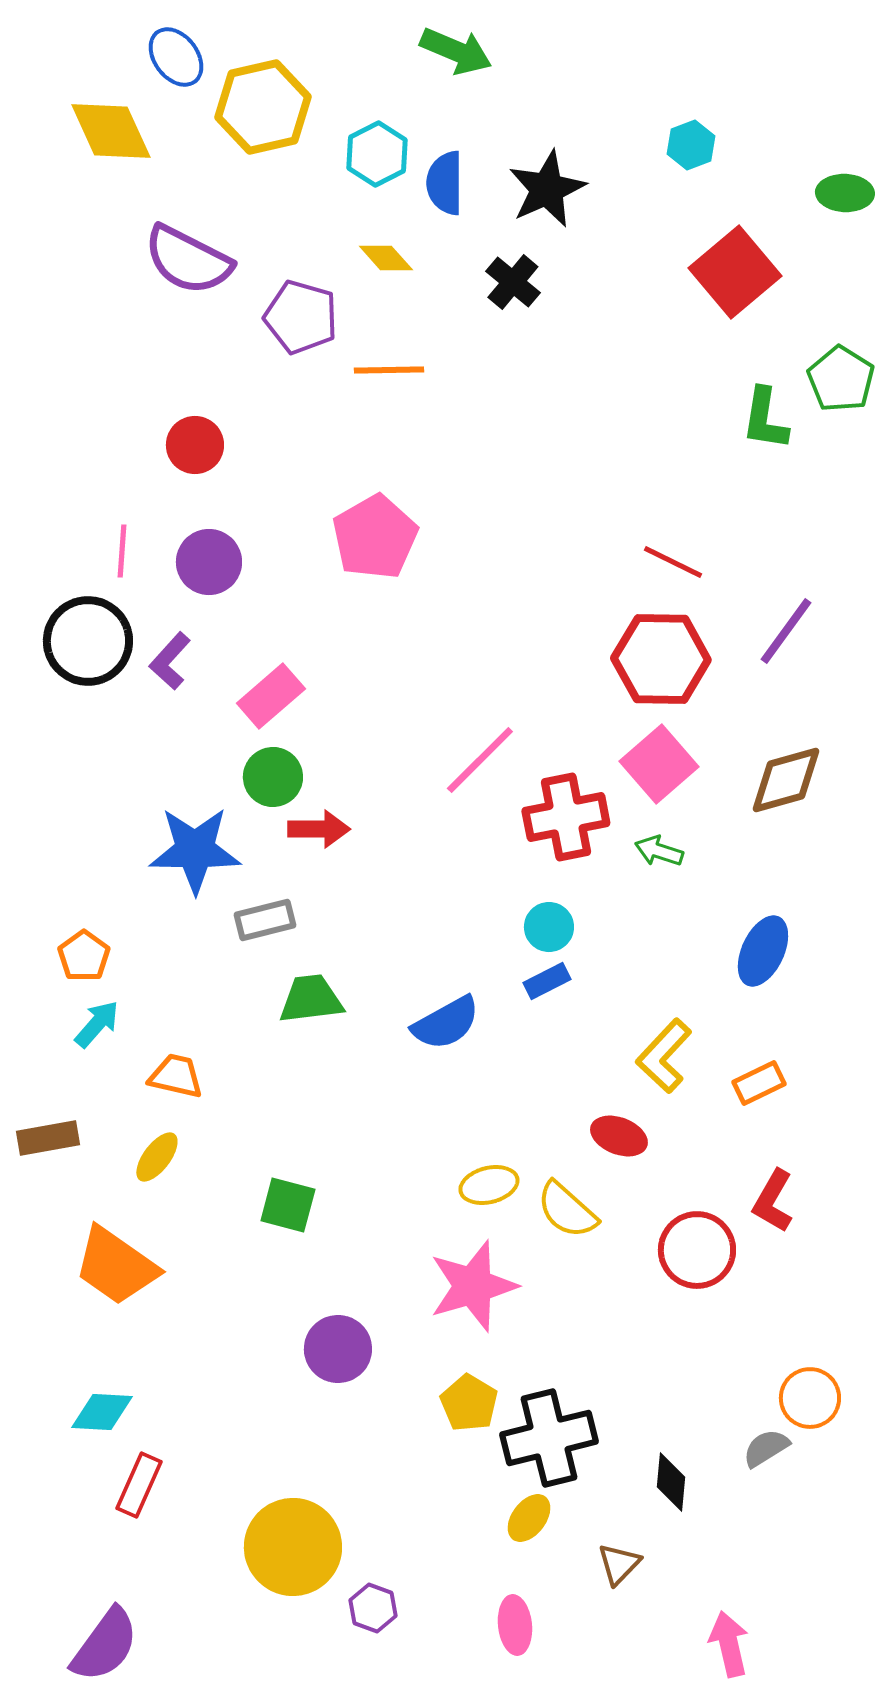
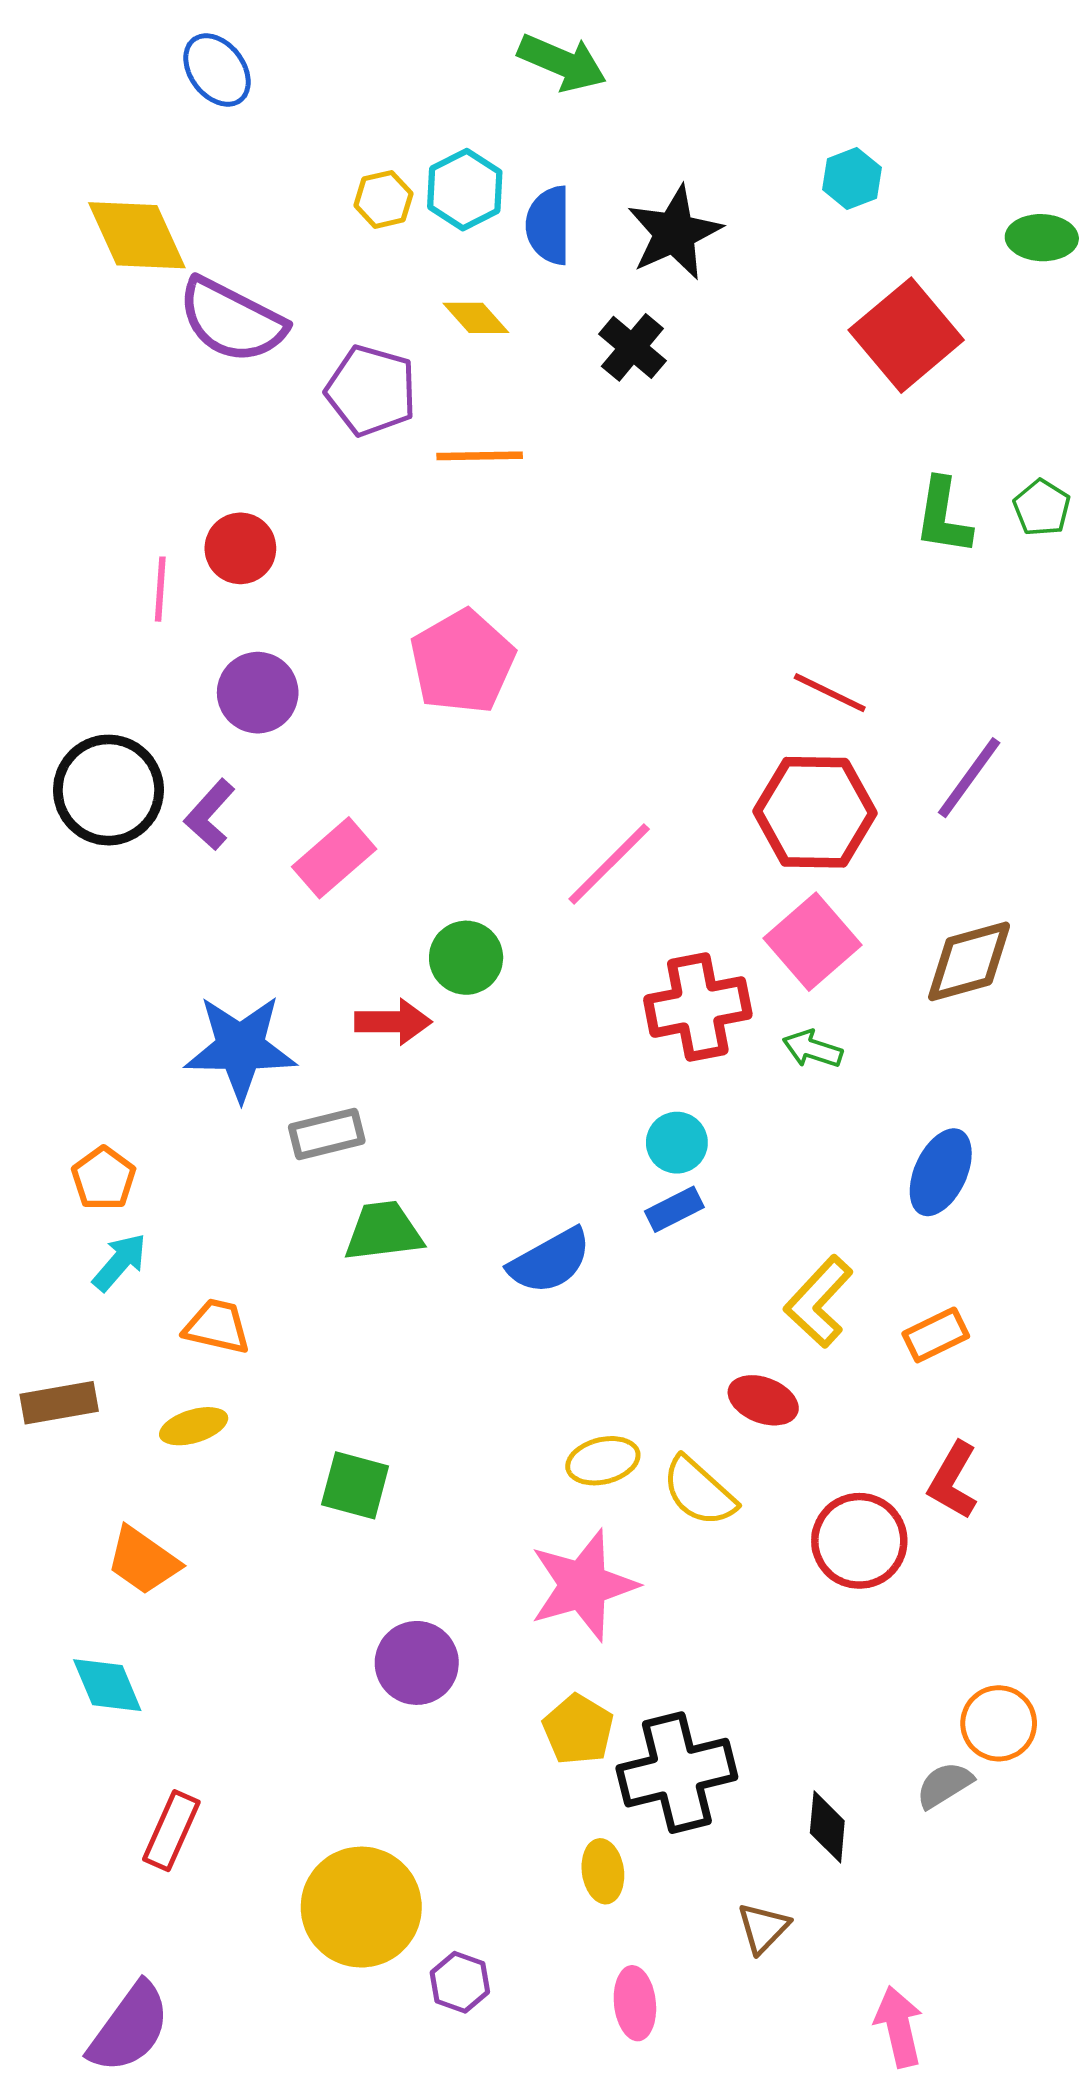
yellow hexagon: (263, 107) -> (383, 199), moved, size x0.5
yellow diamond: (111, 131) -> (137, 235), moved
green pentagon: (841, 379) -> (1042, 508), moved, size x0.7
pink line: (122, 551) -> (160, 589), moved
pink line: (480, 760) -> (609, 864), moved
green circle: (273, 777) -> (466, 958), moved
yellow ellipse: (157, 1157) -> (194, 1426), turned 36
orange trapezoid: (116, 1266) -> (143, 1561), size x0.7
cyan diamond: (102, 1412) -> (107, 1685), moved, turned 64
yellow ellipse: (529, 1518) -> (603, 1871), moved, turned -45

